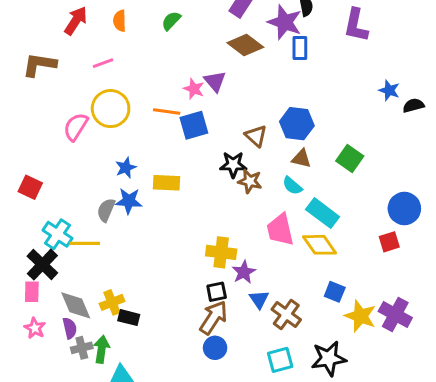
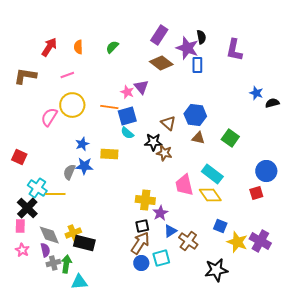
cyan semicircle: (292, 186) -> (127, 133), moved
blue triangle: (259, 299) -> (170, 231), turned 32
black rectangle: (129, 318) -> (84, 243), size x1.5
cyan square: (280, 360) -> (161, 258), moved

